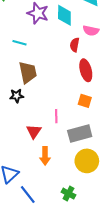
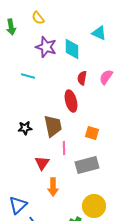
pink semicircle: (91, 31) -> (106, 77), moved, turned 112
red ellipse: (86, 70) -> (71, 101), moved
brown trapezoid: (28, 72) -> (53, 126), moved
yellow circle: (87, 161) -> (94, 206), moved

